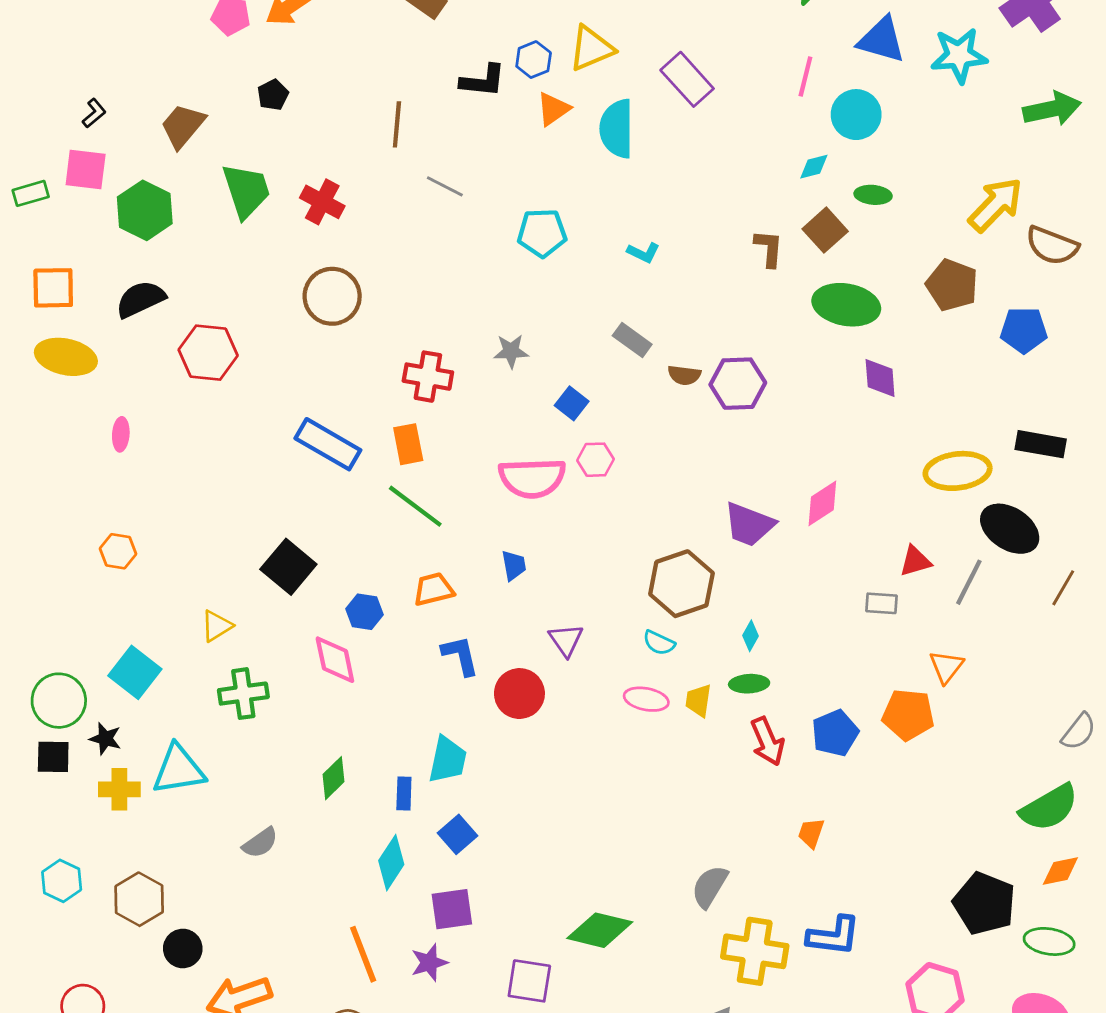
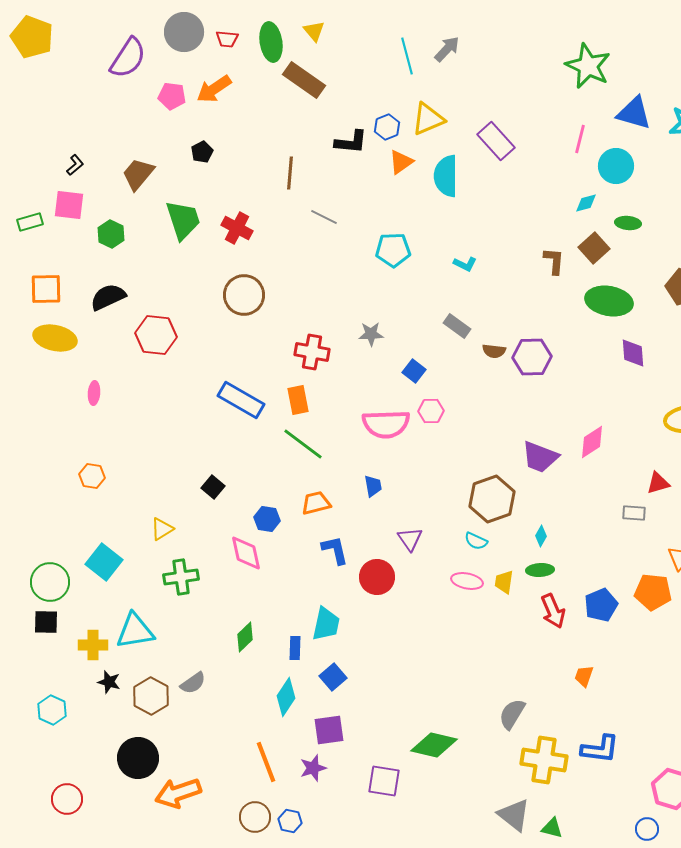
green hexagon: (145, 210) -> (111, 234), size x0.7
black square: (288, 567) -> (213, 487), size x0.6
black star: (105, 739) -> (109, 682), moved
brown hexagon: (139, 899) -> (151, 696), moved
black circle: (183, 948) -> (138, 758), size x1.5

